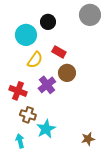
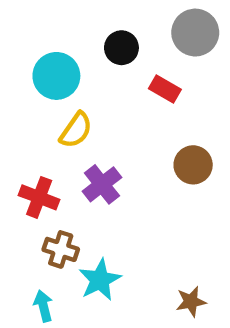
black circle: (48, 22) -> (121, 48), moved
red rectangle: (59, 52) -> (165, 89), moved
brown circle: (67, 73) -> (193, 165), moved

